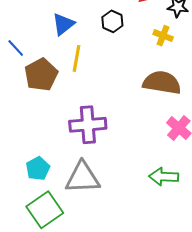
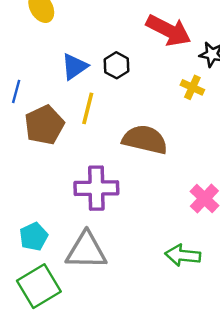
black hexagon: (112, 21) -> (116, 65), moved
blue line: (16, 48) -> (16, 91), turned 54
brown semicircle: (162, 83) -> (145, 140), moved

